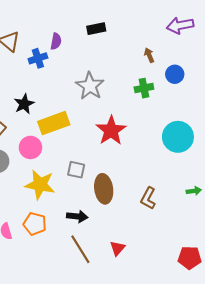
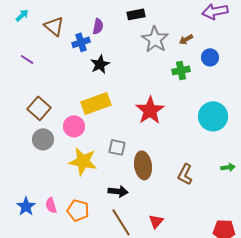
brown arrow: (149, 55) -> (186, 39), turned -96
gray star: (90, 86) -> (155, 39), moved
black star: (24, 104) -> (100, 64), moved
orange pentagon: (35, 224) -> (78, 210), moved

